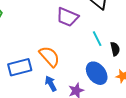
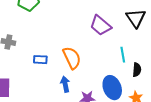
blue rectangle: (20, 67) -> (40, 60), size x0.6

